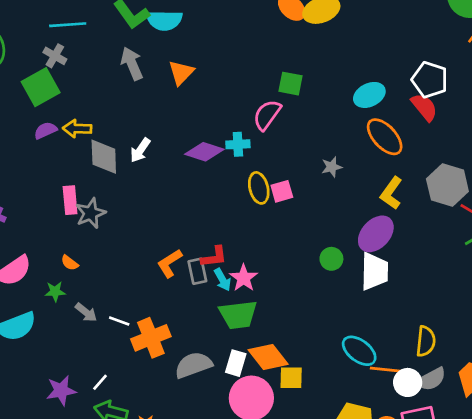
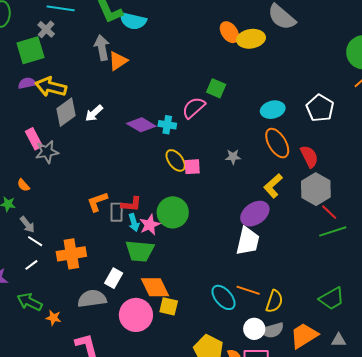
orange triangle: (181, 72) -> (118, 61), moved
red semicircle: (424, 107) -> (309, 156), moved
yellow arrow: (77, 129) -> (51, 87), size x1.4
gray diamond: (104, 157) -> (66, 112), turned 44
yellow ellipse: (259, 188) -> (176, 160), turned -35
pink rectangle: (70, 200) -> (34, 139), turned -35
green circle: (331, 259) -> (173, 212), moved, size x1.8
white line: (119, 321) -> (35, 241), moved
white rectangle: (236, 363) -> (114, 278), moved
gray semicircle: (193, 365) -> (92, 299), moved
orange line: (386, 370) -> (248, 290), moved
white line: (100, 382) -> (31, 265), moved

